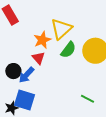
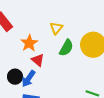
yellow triangle: (61, 29) -> (56, 28), size x0.6
orange star: (42, 40) -> (29, 43), moved

